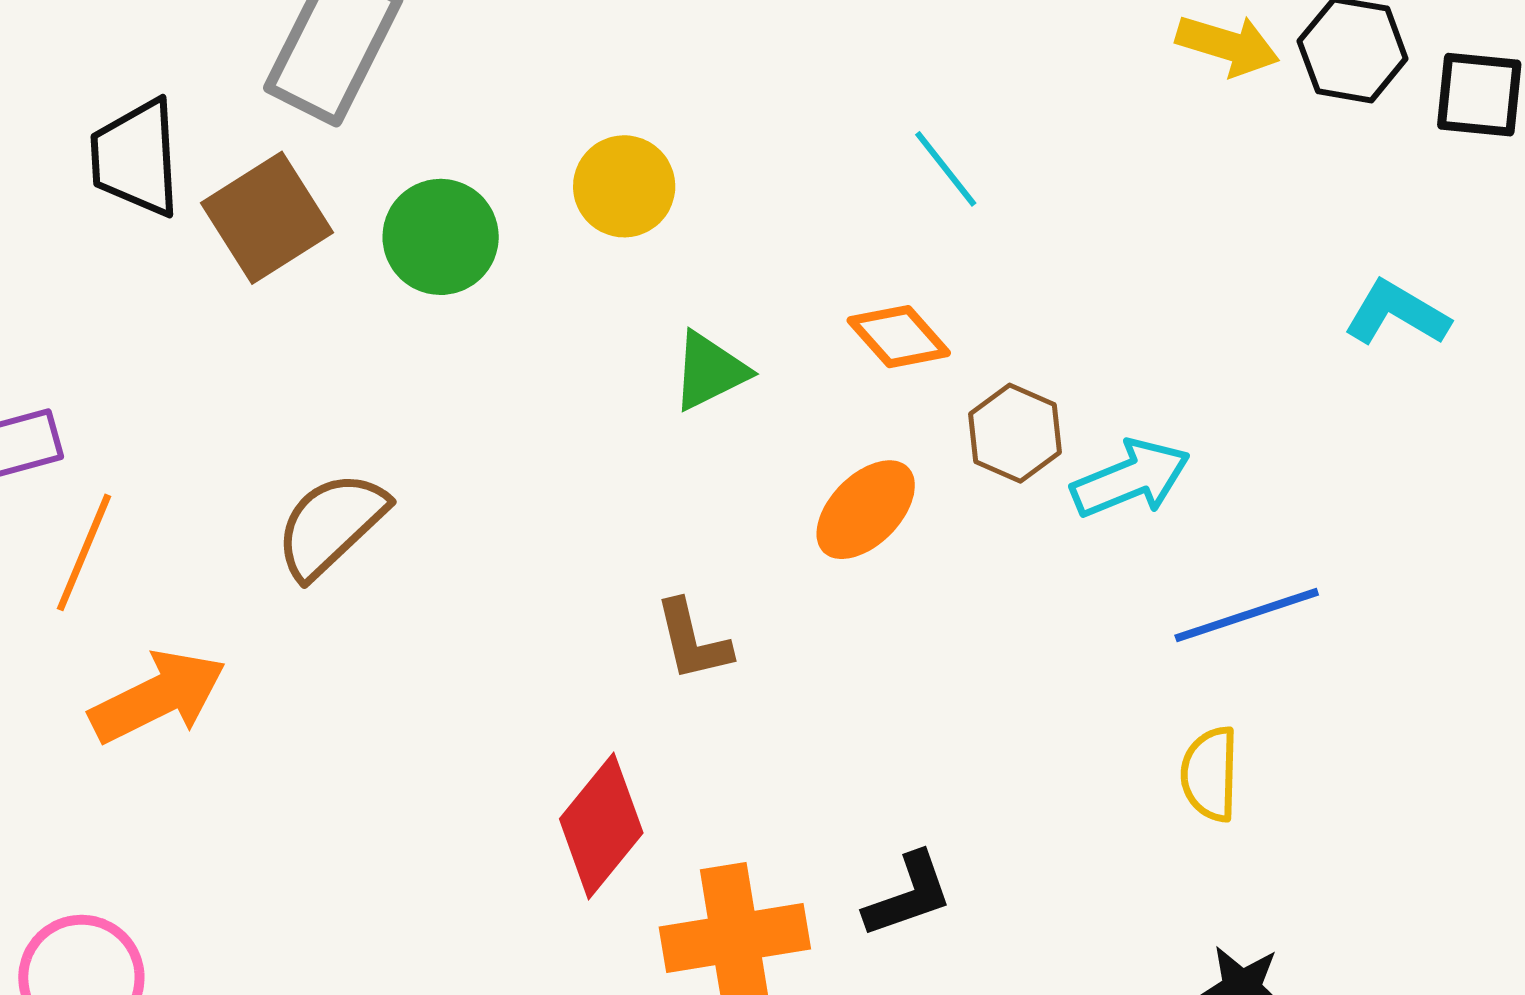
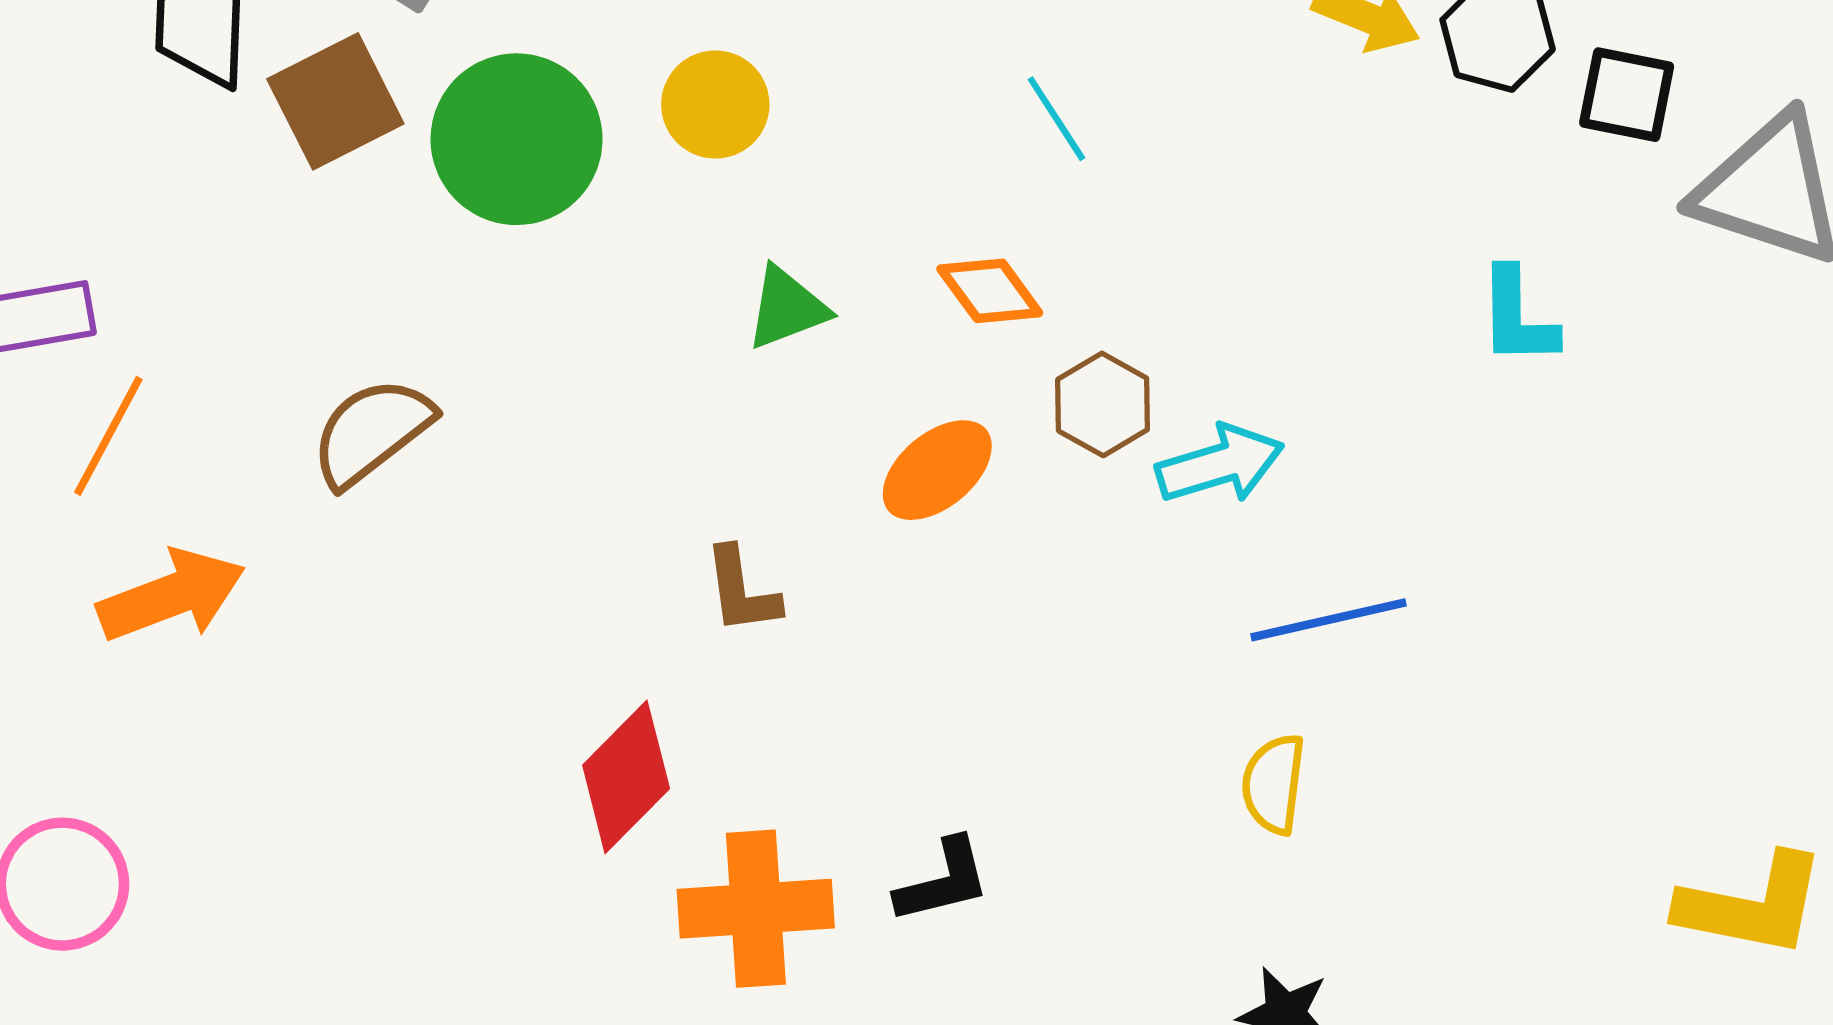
green circle: (441, 237) -> (517, 139), size x1.4
cyan L-shape: (1397, 313) -> (1517, 317), turned -127

